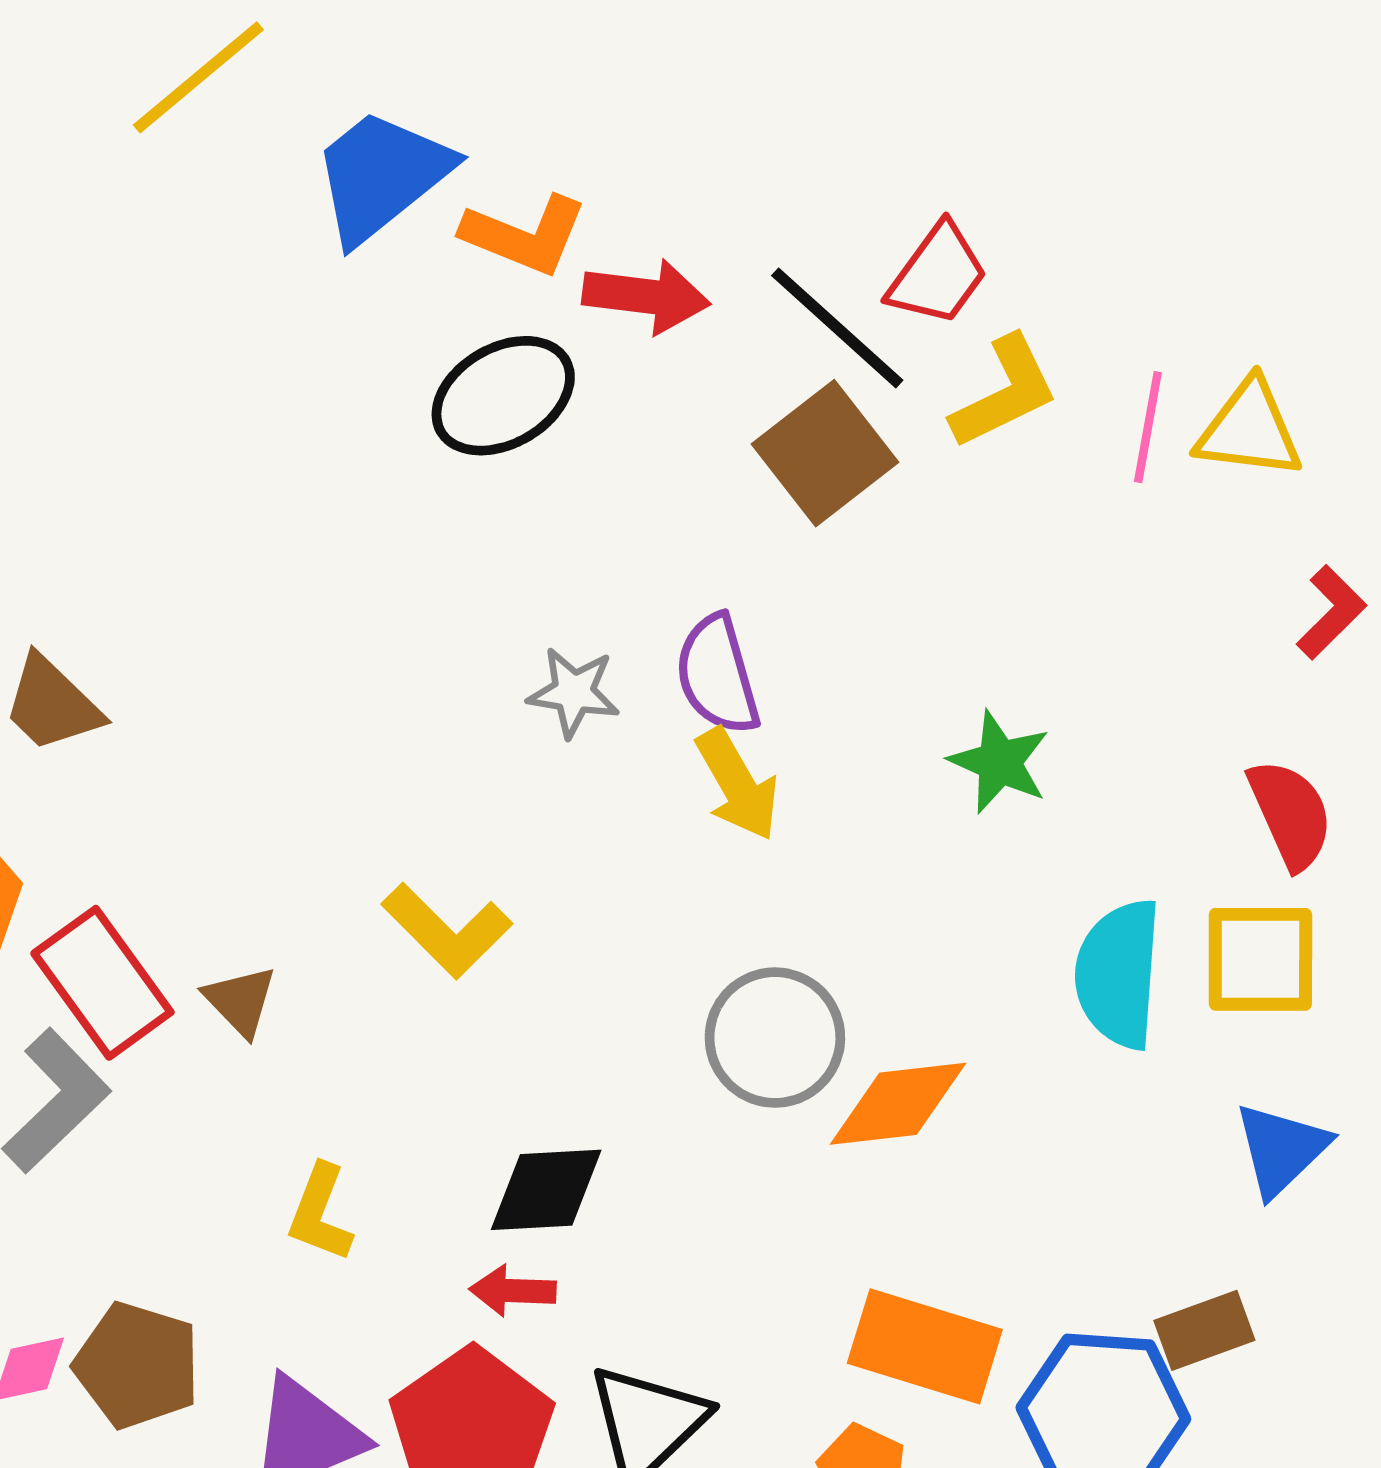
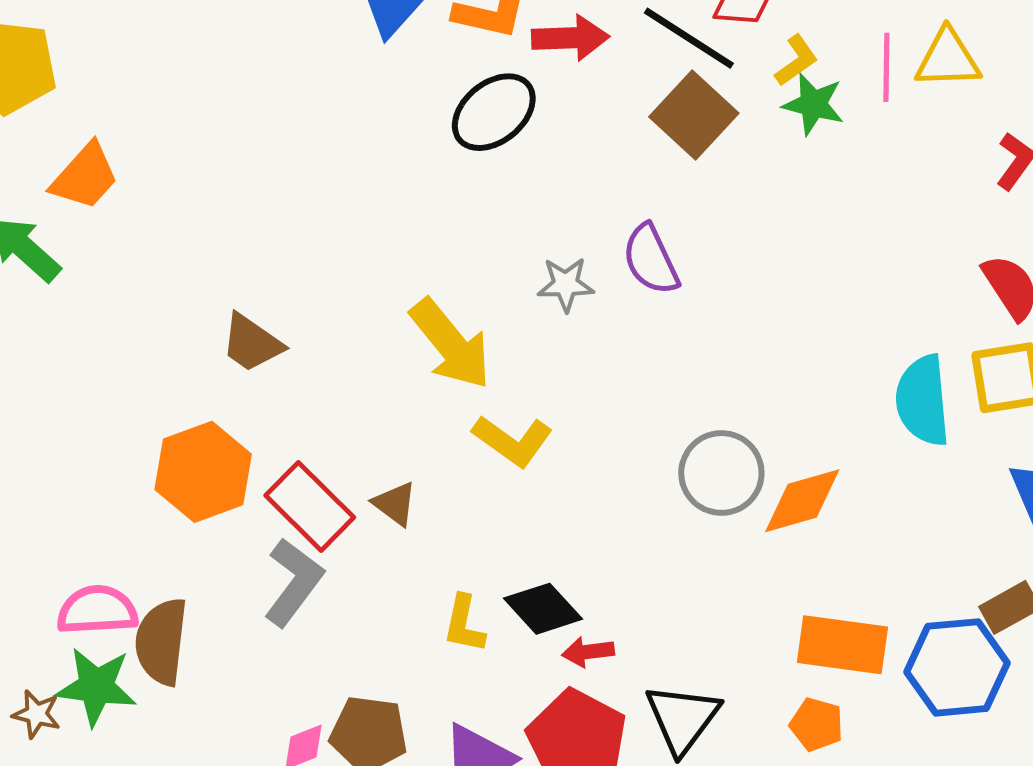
yellow L-shape: (1005, 392) -> (796, 61), size x0.7
green star: (999, 762) -> (813, 104), moved
yellow arrow: (737, 784) -> (451, 344), moved, size x1.4
black diamond: (546, 1190) -> (543, 609), moved, turned 60

